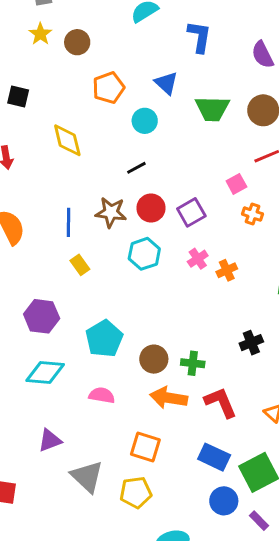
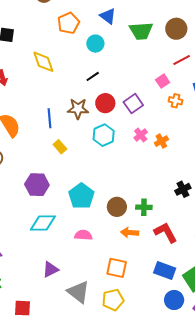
orange arrow: (169, 398) -> (130, 233), size x0.7

